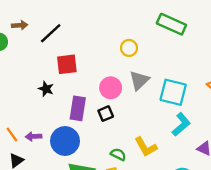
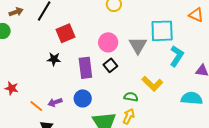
gray triangle: (139, 80) -> (138, 45), moved
blue circle: (65, 141) -> (83, 98), size x0.7

